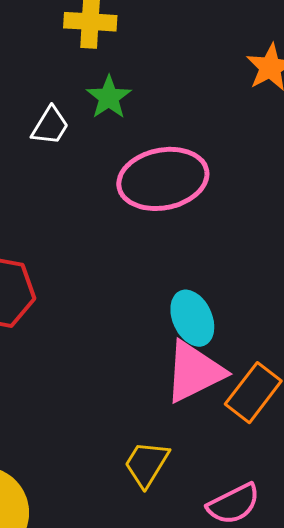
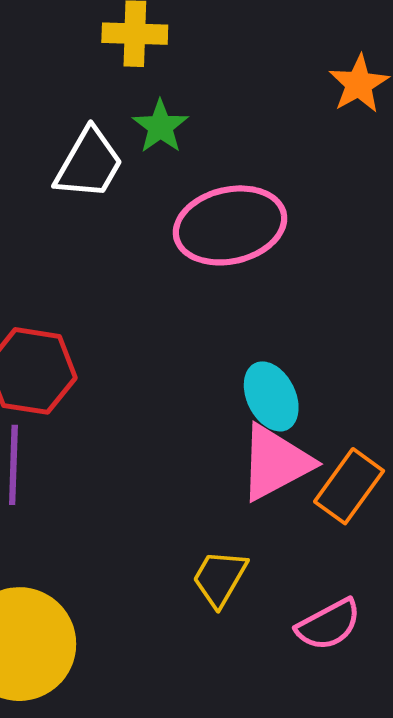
white trapezoid: (50, 126) -> (89, 164), size x1.5

